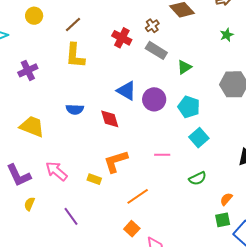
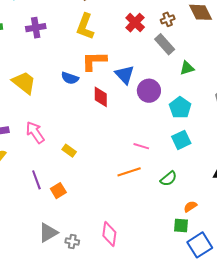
orange L-shape: (116, 161) -> (94, 61), moved
green semicircle: (198, 178) -> (169, 179), turned -30
orange line: (138, 196) -> (129, 172), moved
orange square: (132, 229) -> (58, 191), moved

